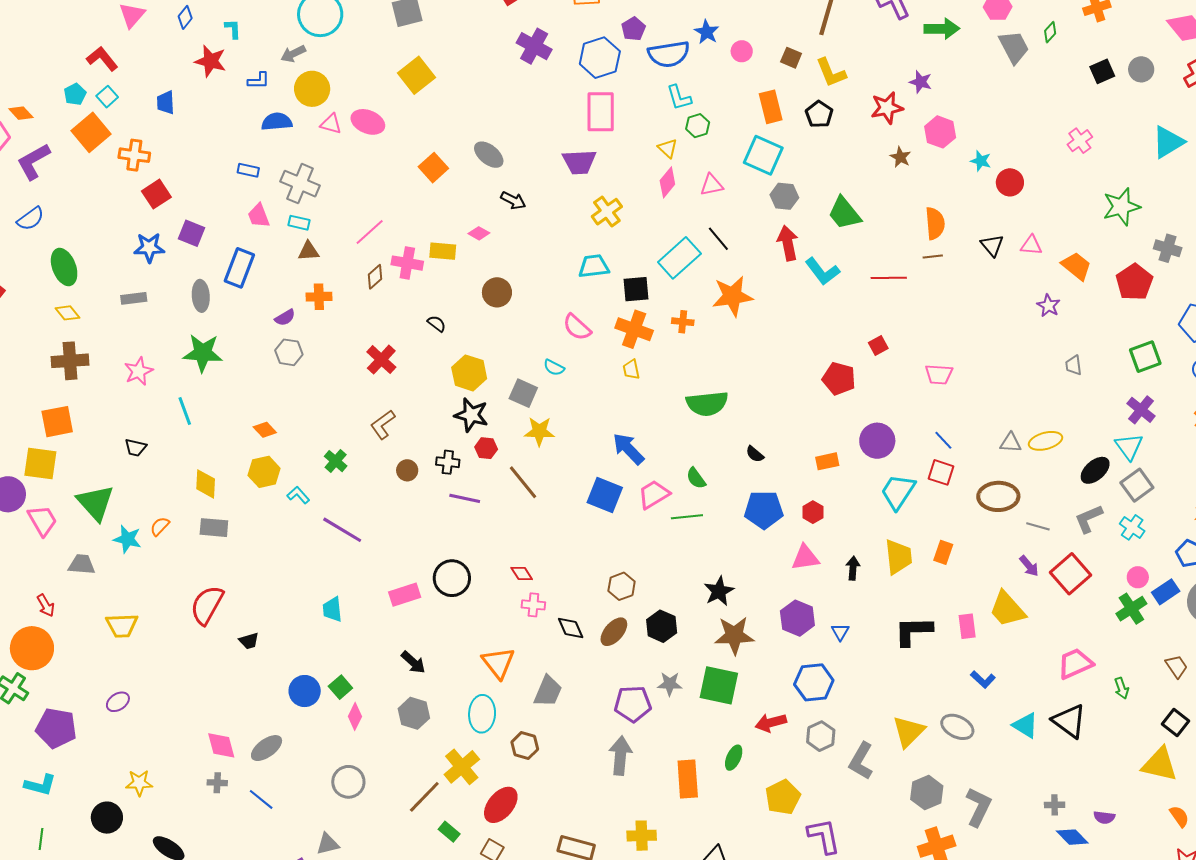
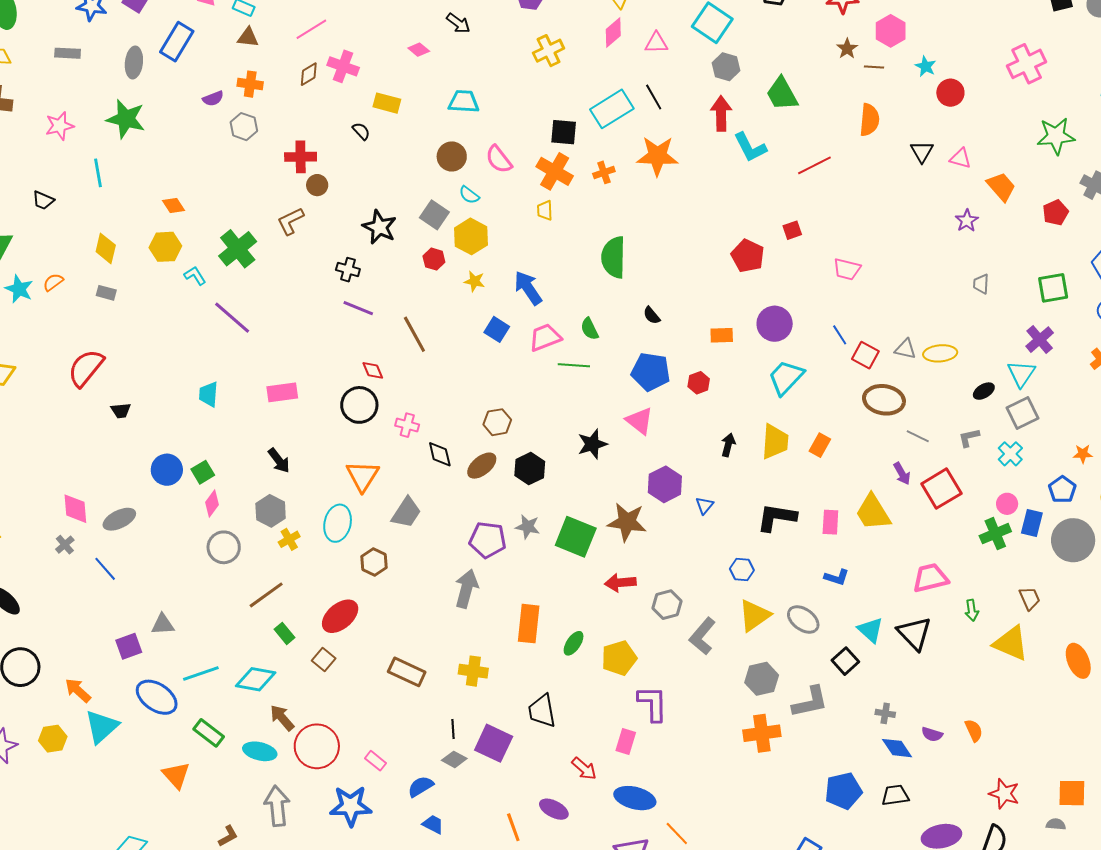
pink cross: (1080, 141) -> (1027, 64), size x1.5
yellow rectangle: (443, 251) -> (387, 103), moved
brown line: (933, 257) -> (874, 67), moved
cyan trapezoid: (594, 266) -> (464, 102), moved
red line: (889, 278) -> (814, 165), turned -36
red pentagon: (1134, 282) -> (1055, 213), size x0.7
brown circle: (497, 292) -> (452, 156), moved
orange cross: (683, 322) -> (604, 172), turned -35
gray hexagon: (289, 352) -> (244, 127), moved
red cross: (381, 360) -> (301, 157), turned 36
yellow hexagon: (469, 373) -> (471, 236), moved
green semicircle: (707, 404) -> (614, 257), turned 87
yellow star: (539, 431) -> (474, 281), moved, size x0.7
red hexagon: (486, 448) -> (434, 259), moved
green cross: (336, 461) -> (238, 249), size x1.6
brown circle: (407, 470) -> (317, 185), moved
black ellipse: (1095, 470) -> (984, 391), size x0.7
red square: (941, 472) -> (865, 355), moved
brown line: (523, 482) -> (414, 334), moved
blue square: (605, 495) -> (497, 329), size x0.7
gray L-shape: (1089, 519) -> (969, 438), size x0.7
gray rectangle: (214, 528) -> (106, 293), size x0.7
pink triangle: (805, 558) -> (640, 421), moved, turned 36
red diamond: (522, 573) -> (373, 370), moved
black circle: (452, 578) -> (359, 405), moved
blue rectangle: (1166, 592) -> (1032, 523), turned -52
brown star: (734, 635) -> (627, 522), moved
blue L-shape: (983, 679) -> (837, 577), turned -35
blue hexagon: (814, 682) -> (742, 570), moved, size x0.6
black square: (1175, 722) -> (845, 661), moved
green ellipse: (734, 758) -> (574, 643), moved
yellow triangle: (1160, 764) -> (1011, 643), moved
yellow cross: (462, 767) -> (289, 539), moved, size x0.6
gray circle: (348, 782) -> (224, 547), moved
gray cross: (217, 783) -> (65, 545), turned 36
gray L-shape: (979, 807) -> (810, 702), turned 42
orange semicircle: (1179, 816) -> (974, 730), moved

